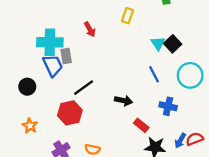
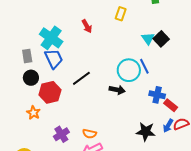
cyan cross: (50, 42) -> (51, 38), turned 35
gray rectangle: (66, 56) -> (27, 56), moved
cyan circle: (190, 75) -> (129, 70), moved
red hexagon: (70, 113) -> (50, 92), moved
red rectangle: (141, 125) -> (171, 105), moved

